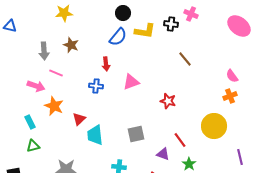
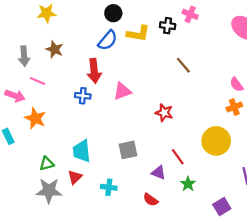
red arrow: (106, 64) -> (94, 71), size x1.5
red triangle: (79, 119) -> (75, 177), moved
green triangle: (33, 146) -> (47, 164), moved

